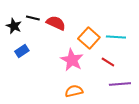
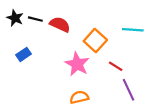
black star: (14, 26) -> (15, 18), moved
cyan line: (116, 37) -> (133, 30), moved
purple line: (120, 84) -> (129, 90), turned 70

